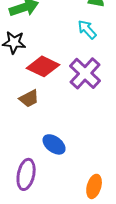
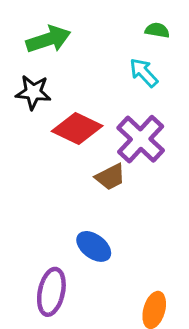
brown trapezoid: (29, 98) -> (110, 177), moved

